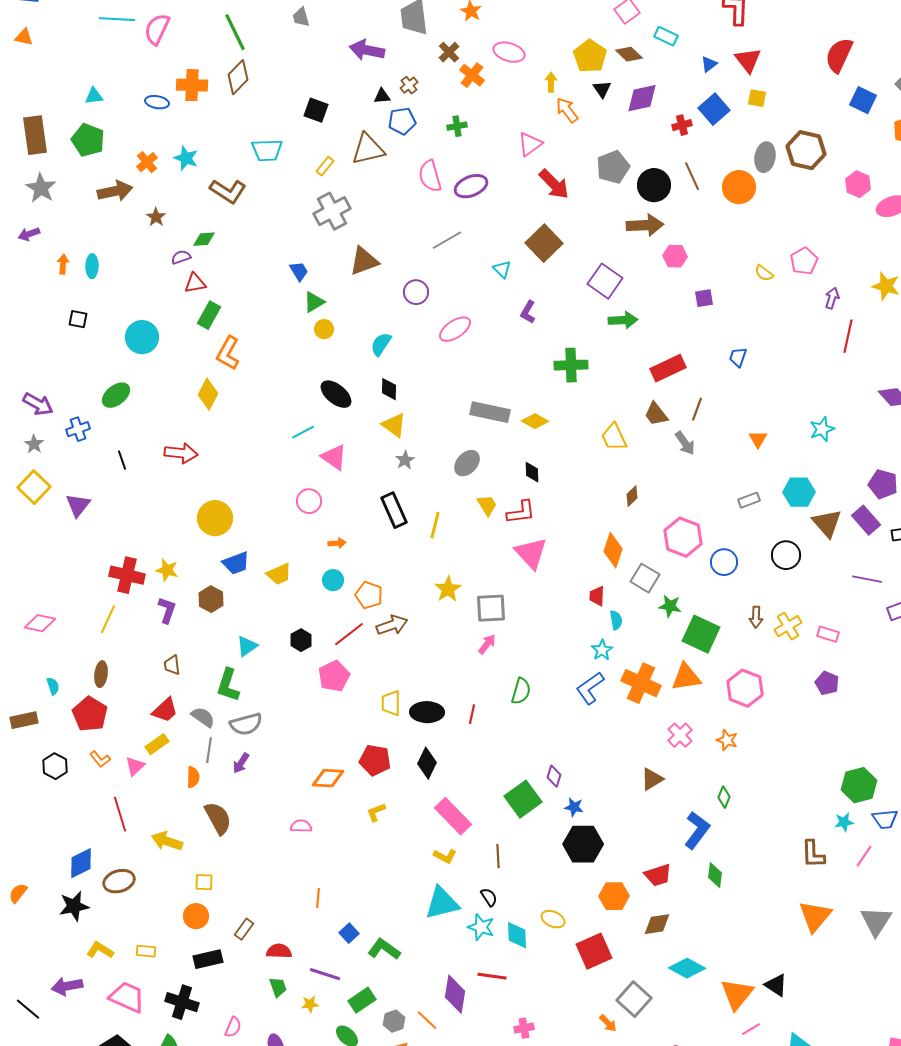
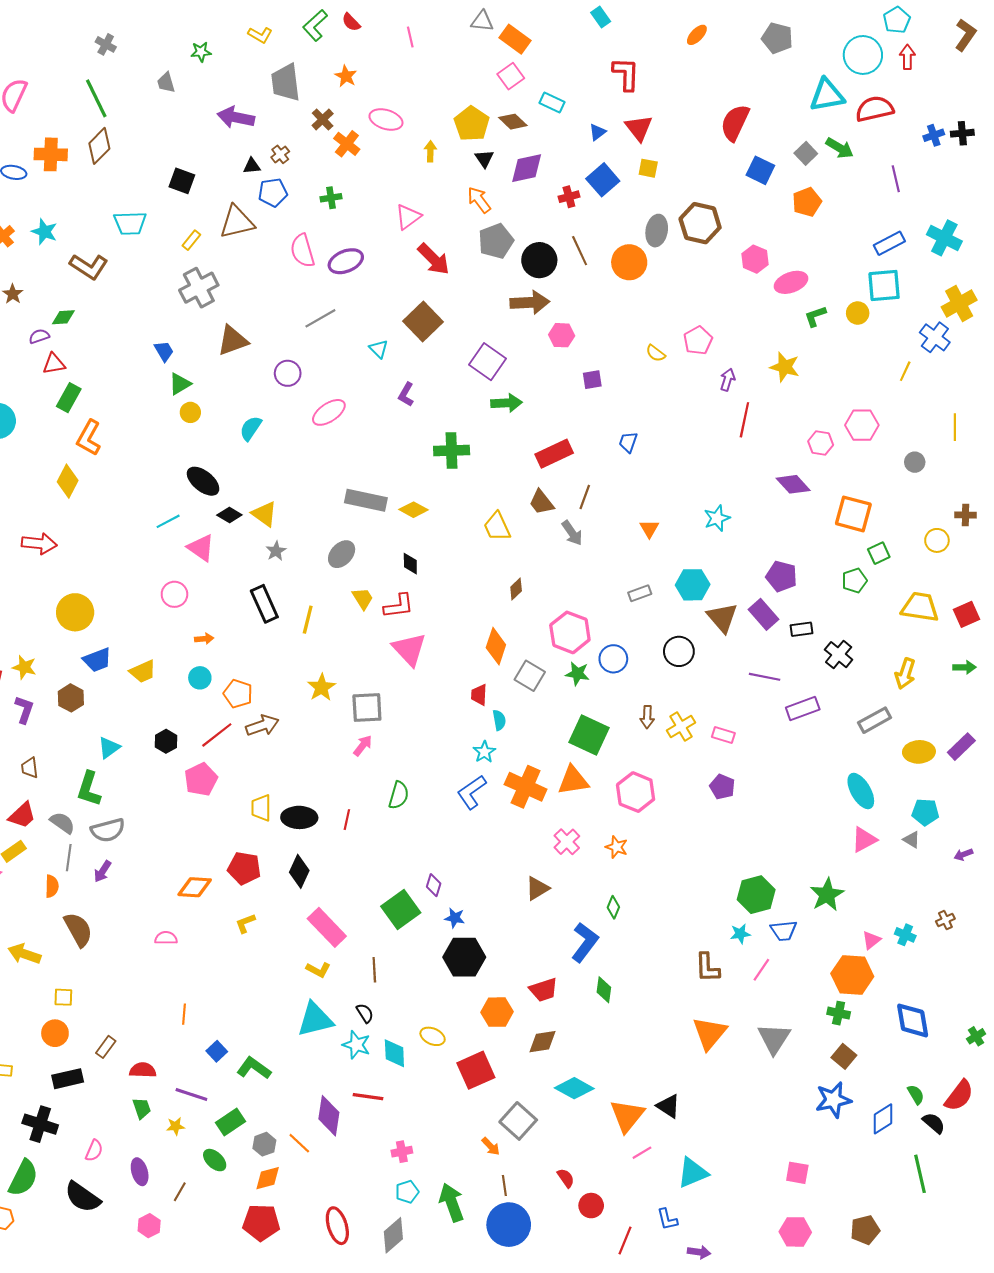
orange arrow: (567, 110) -> (479, 200), moved
black diamond: (389, 389) -> (229, 515), moved, turned -60
green star: (670, 606) -> (577, 674), moved

